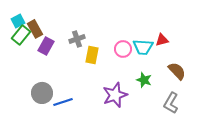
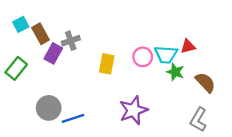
green rectangle: (21, 35) -> (16, 68), moved
gray cross: (77, 39) -> (71, 41), moved
green star: (144, 80) -> (175, 72), moved

